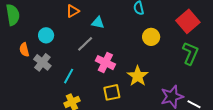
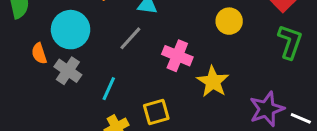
cyan circle: (46, 35) -> (71, 30), size x1.6
pink cross: (105, 63) -> (177, 56), moved
yellow square: (112, 92) -> (156, 112), moved

